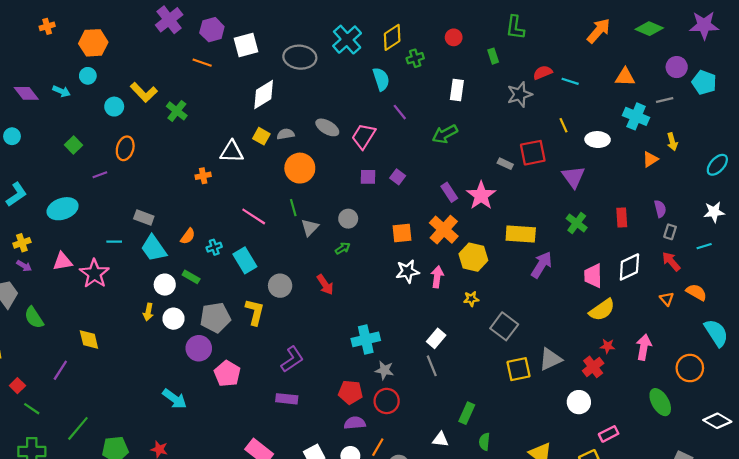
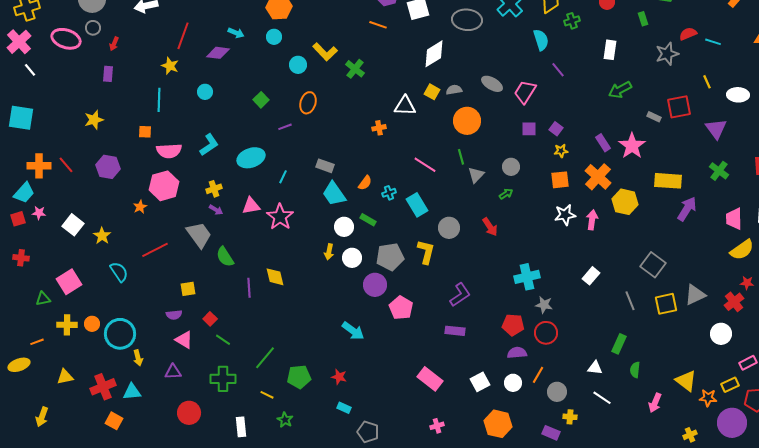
cyan arrow: (61, 91) -> (236, 33), moved
purple diamond: (26, 93) -> (218, 53), turned -45
green arrow: (445, 134) -> (620, 90), moved
cyan line: (114, 242) -> (283, 177), moved, turned -64
yellow star: (471, 299) -> (561, 151), moved
gray line: (432, 366) -> (630, 301), moved
purple line: (60, 370) -> (249, 288), moved, turned -36

